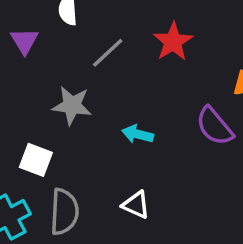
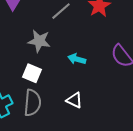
white square: (36, 160) -> (32, 73), moved

